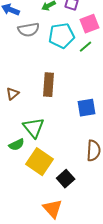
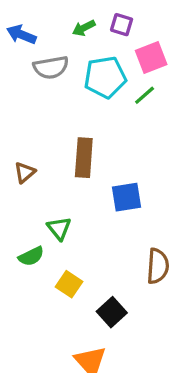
blue square: (87, 108) -> (126, 197), moved
green triangle: (34, 128) -> (59, 228), size x0.7
yellow square: (40, 162) -> (69, 284), size x0.6

